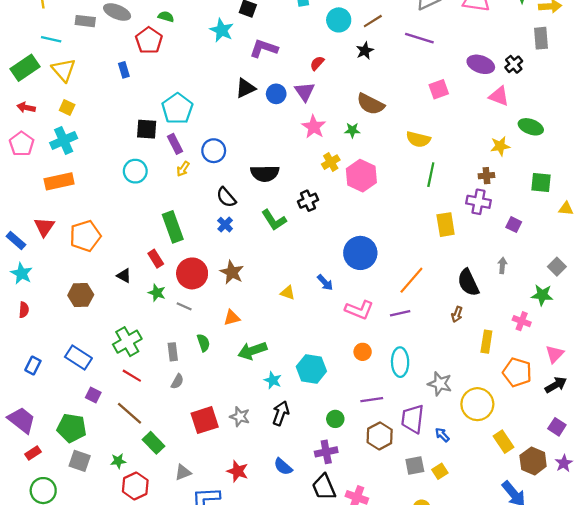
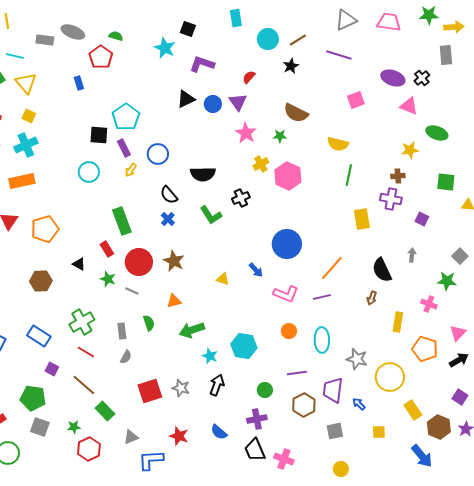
yellow square: (440, 471) -> (379, 432), moved, turned 32

